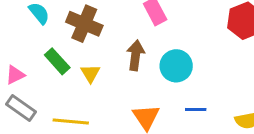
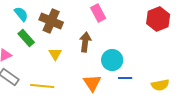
green rectangle: (57, 61) -> (26, 38), moved
cyan circle: (176, 66) -> (112, 60), moved

